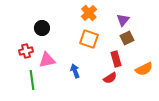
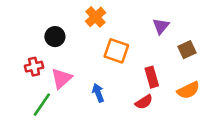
orange cross: (89, 13) -> (95, 17), moved
brown square: (127, 38) -> (187, 50), moved
pink triangle: (47, 60) -> (61, 78), turned -30
green line: (32, 80) -> (42, 105), turned 42

